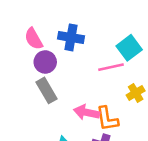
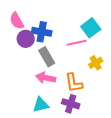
blue cross: (71, 37) -> (42, 32), moved
gray rectangle: (46, 90) -> (47, 57), moved
pink arrow: (87, 112) -> (46, 78), moved

